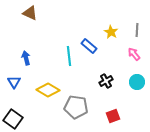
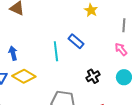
yellow star: (111, 32) -> (91, 10), moved
yellow diamond: (48, 90) -> (24, 76), moved

